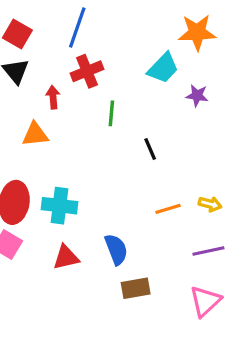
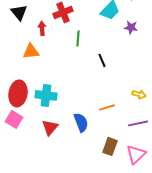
orange line: (168, 209) -> (107, 107), moved
red triangle: (66, 257) -> (50, 127), turned -36
brown rectangle: (136, 288) -> (110, 146), moved, turned -60

